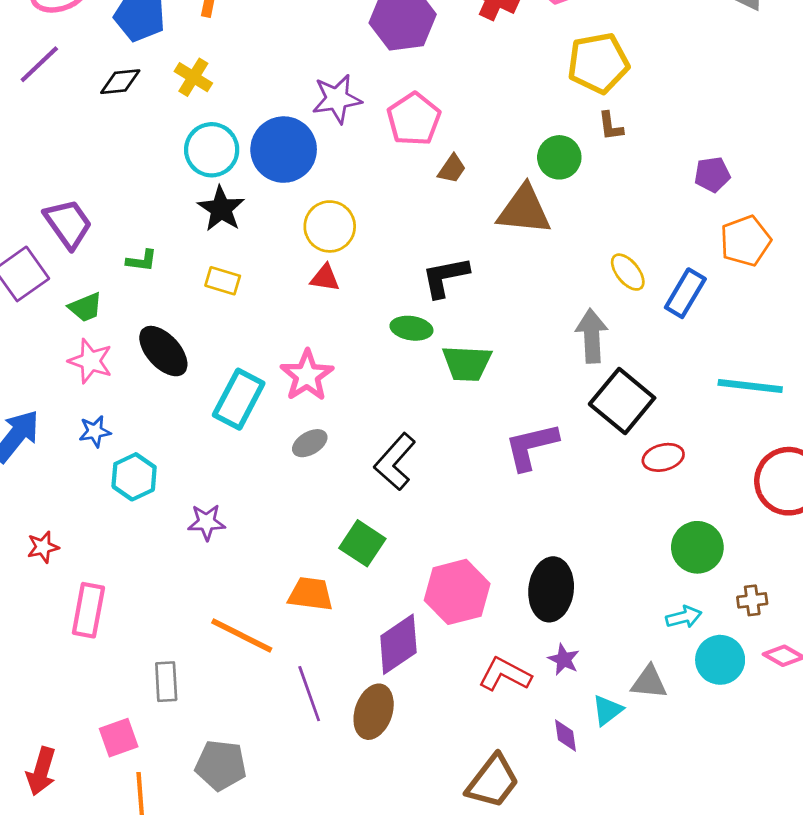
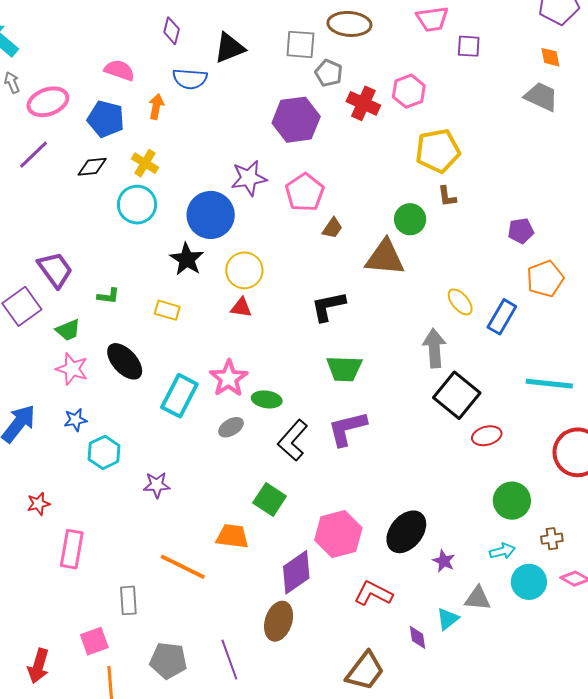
cyan circle: (212, 150) -> (137, 205), moved
black star: (221, 209) -> (187, 259), moved
green ellipse: (411, 328) -> (267, 399), moved
purple L-shape: (531, 446) -> (347, 429), moved
black ellipse: (551, 589) -> (406, 532), turned 33
purple star: (564, 659) -> (444, 561), moved
purple line: (309, 694) -> (229, 660), moved

